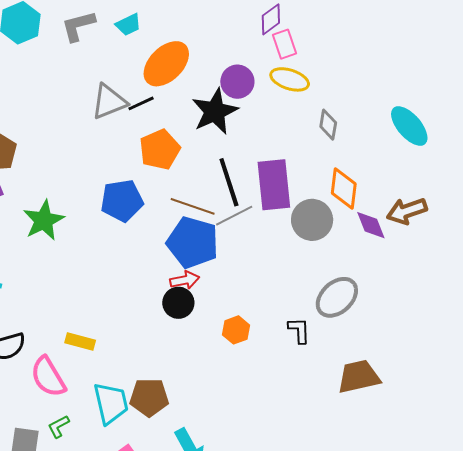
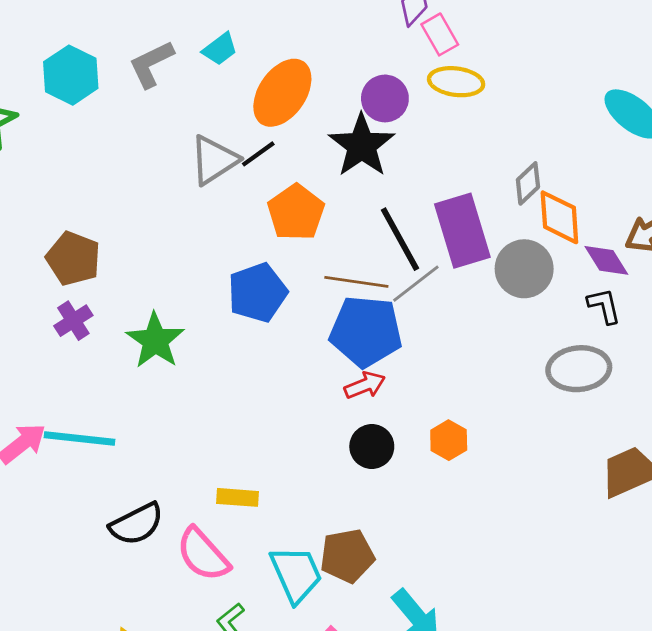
gray diamond: (328, 125) -> (528, 183), moved, turned 48
gray ellipse: (337, 297) -> (579, 369), turned 48
black circle: (178, 303) -> (372, 446), moved
black L-shape: (299, 330) -> (604, 306), moved

